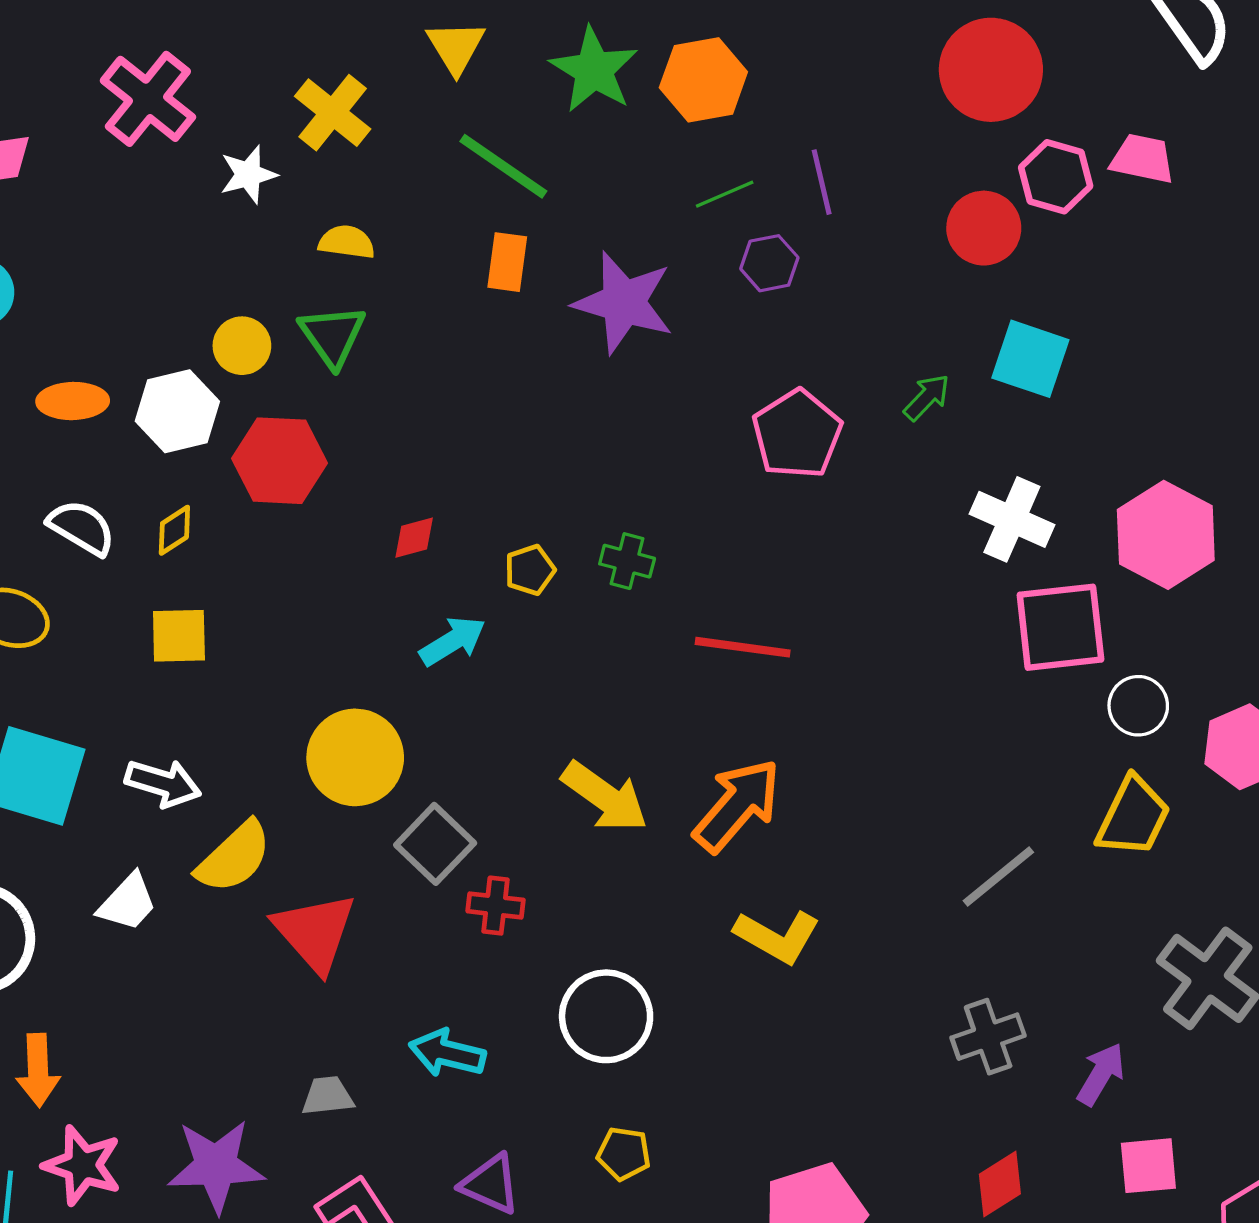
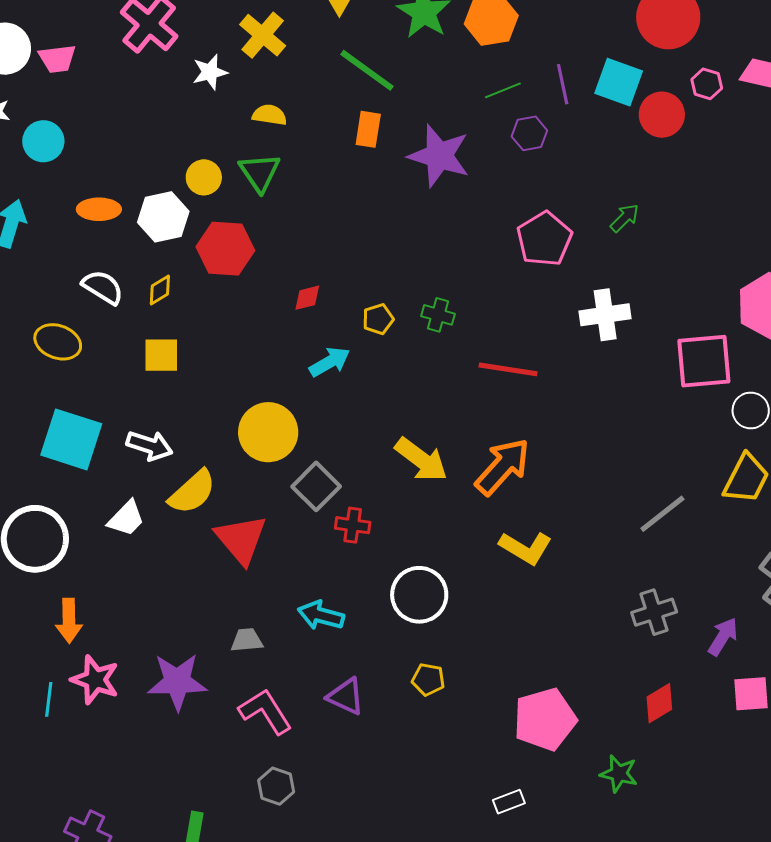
pink hexagon: (1056, 177) -> (707, 84), size x0.7
cyan square: (1030, 359) -> (619, 82), moved
white cross: (1012, 519) -> (605, 315), moved, turned -33

